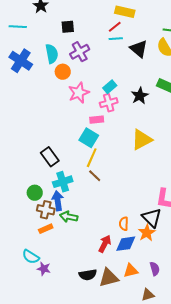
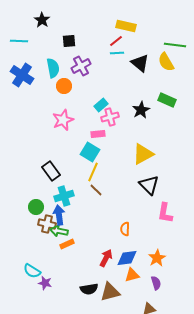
cyan rectangle: (110, 87) -> (101, 105), moved
pink star: (79, 93) -> (63, 120), moved
green arrow: (69, 217) -> (59, 231), moved
black triangle: (152, 218) -> (149, 185), moved
orange semicircle: (124, 224) -> (125, 229), moved
orange rectangle: (46, 229) -> (67, 244), moved
orange star: (147, 233) -> (157, 258), moved
orange triangle: (131, 271) -> (132, 275), moved

